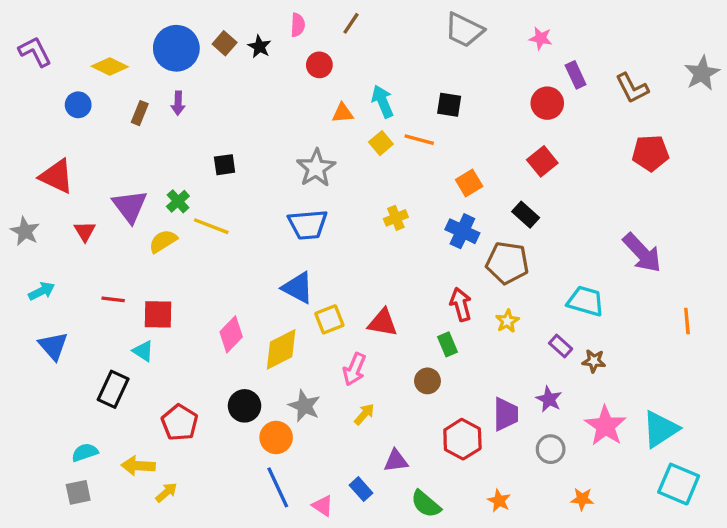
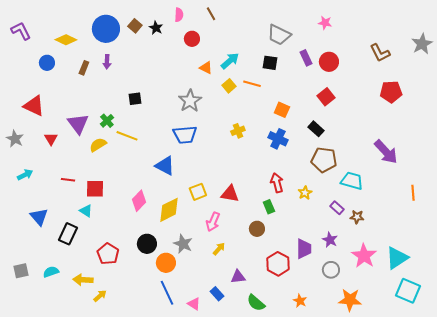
brown line: (351, 23) -> (211, 14), turned -64
gray trapezoid: (464, 30) -> (279, 35), moved
purple rectangle: (576, 75) -> (306, 58), moved
cyan arrow: (383, 101) -> (230, 61), turned 72
orange triangle: (343, 113) -> (206, 68), turned 32
orange square: (469, 183) -> (282, 110), turned -35
brown pentagon: (507, 263) -> (324, 160), moved
blue triangle: (298, 288) -> (165, 166), moved
blue triangle: (53, 346) -> (39, 217), moved
gray square: (78, 492) -> (21, 271), moved
orange star: (582, 499) -> (350, 300), size x1.6

